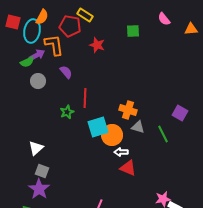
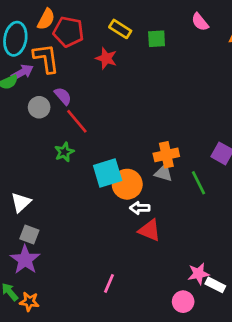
yellow rectangle: (85, 15) -> (120, 29), moved
orange semicircle: (42, 17) -> (46, 19), moved
gray circle: (38, 81) -> (39, 107), moved
red line: (85, 98) -> (77, 121), moved, turned -42
orange cross: (128, 110) -> (166, 155), moved, turned -30

